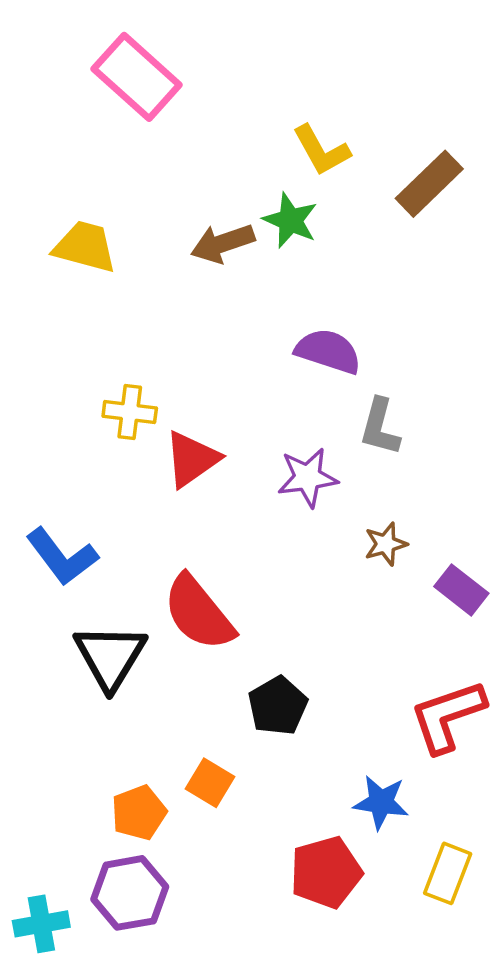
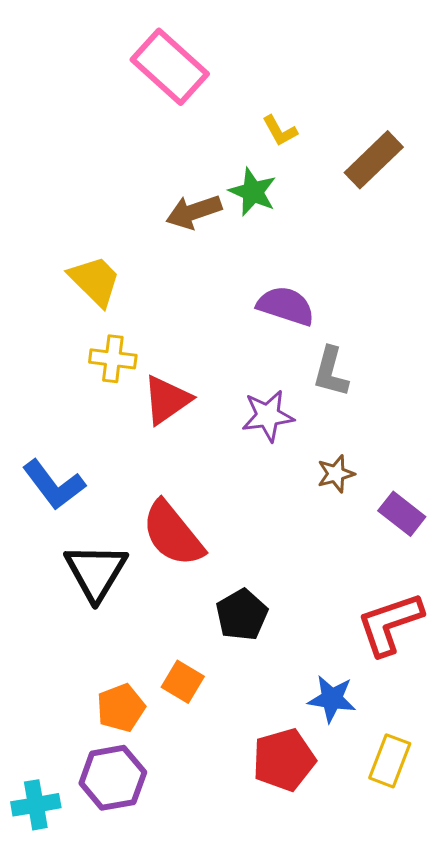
pink rectangle: (137, 77) -> (170, 67), moved
yellow L-shape: (321, 150) -> (280, 131), size x0.7
yellow trapezoid: (85, 247) -> (95, 281), moved, turned 30

